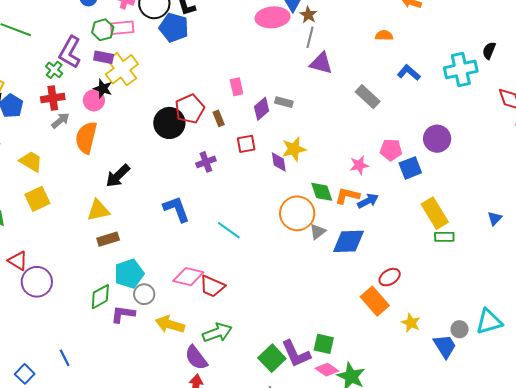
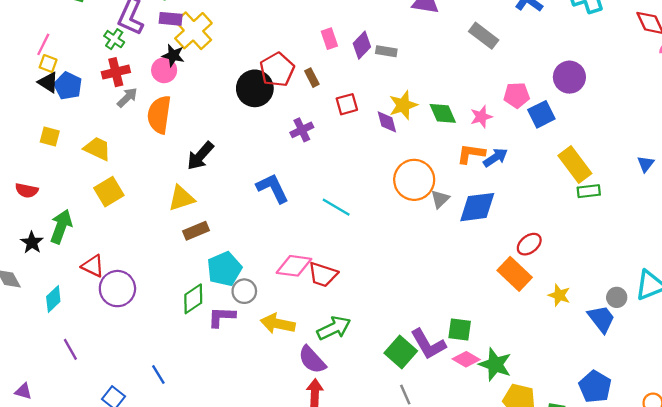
purple diamond: (262, 109) -> (362, 45), moved
green diamond: (322, 192) -> (443, 113), moved

